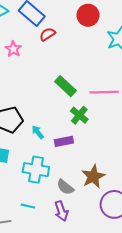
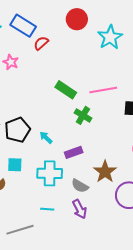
purple rectangle: (64, 141) -> (74, 152), moved

